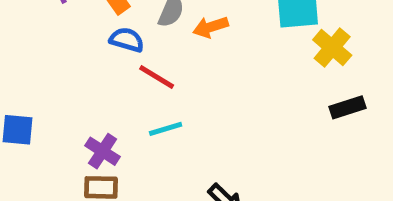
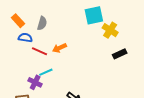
orange arrow: (211, 27) -> (59, 48), moved
purple cross: (102, 151) -> (35, 82), moved

